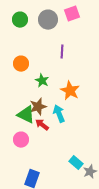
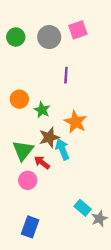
orange circle: (21, 64) -> (19, 99), moved
brown star: (38, 107) -> (49, 137), moved
green triangle: (26, 115) -> (23, 150), turned 42
pink circle: (21, 140) -> (28, 180), moved

